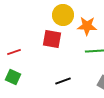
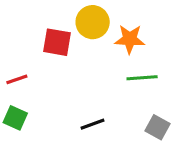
red square: (52, 39) -> (57, 42), moved

